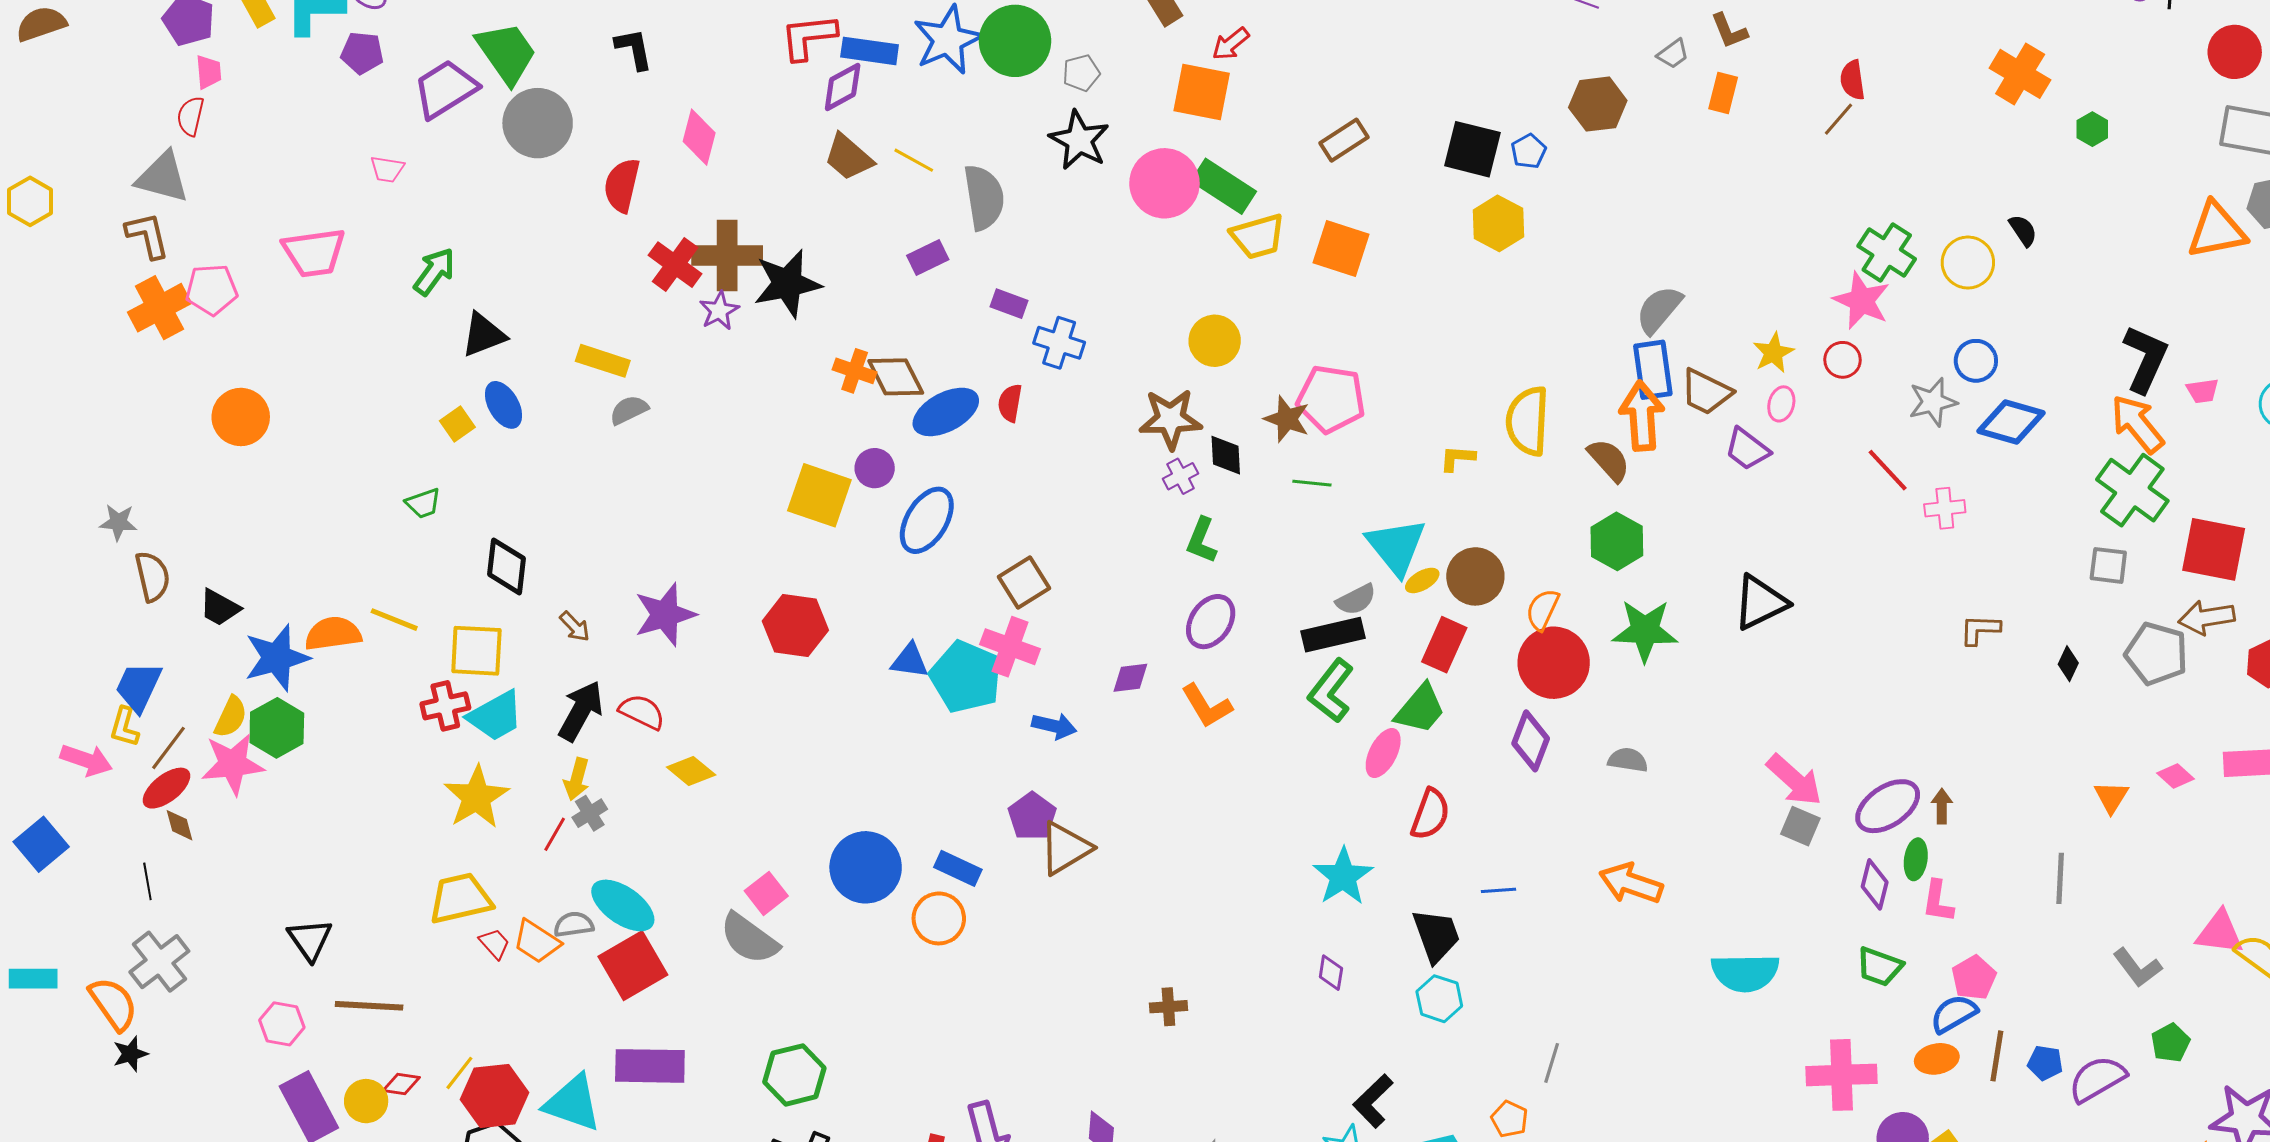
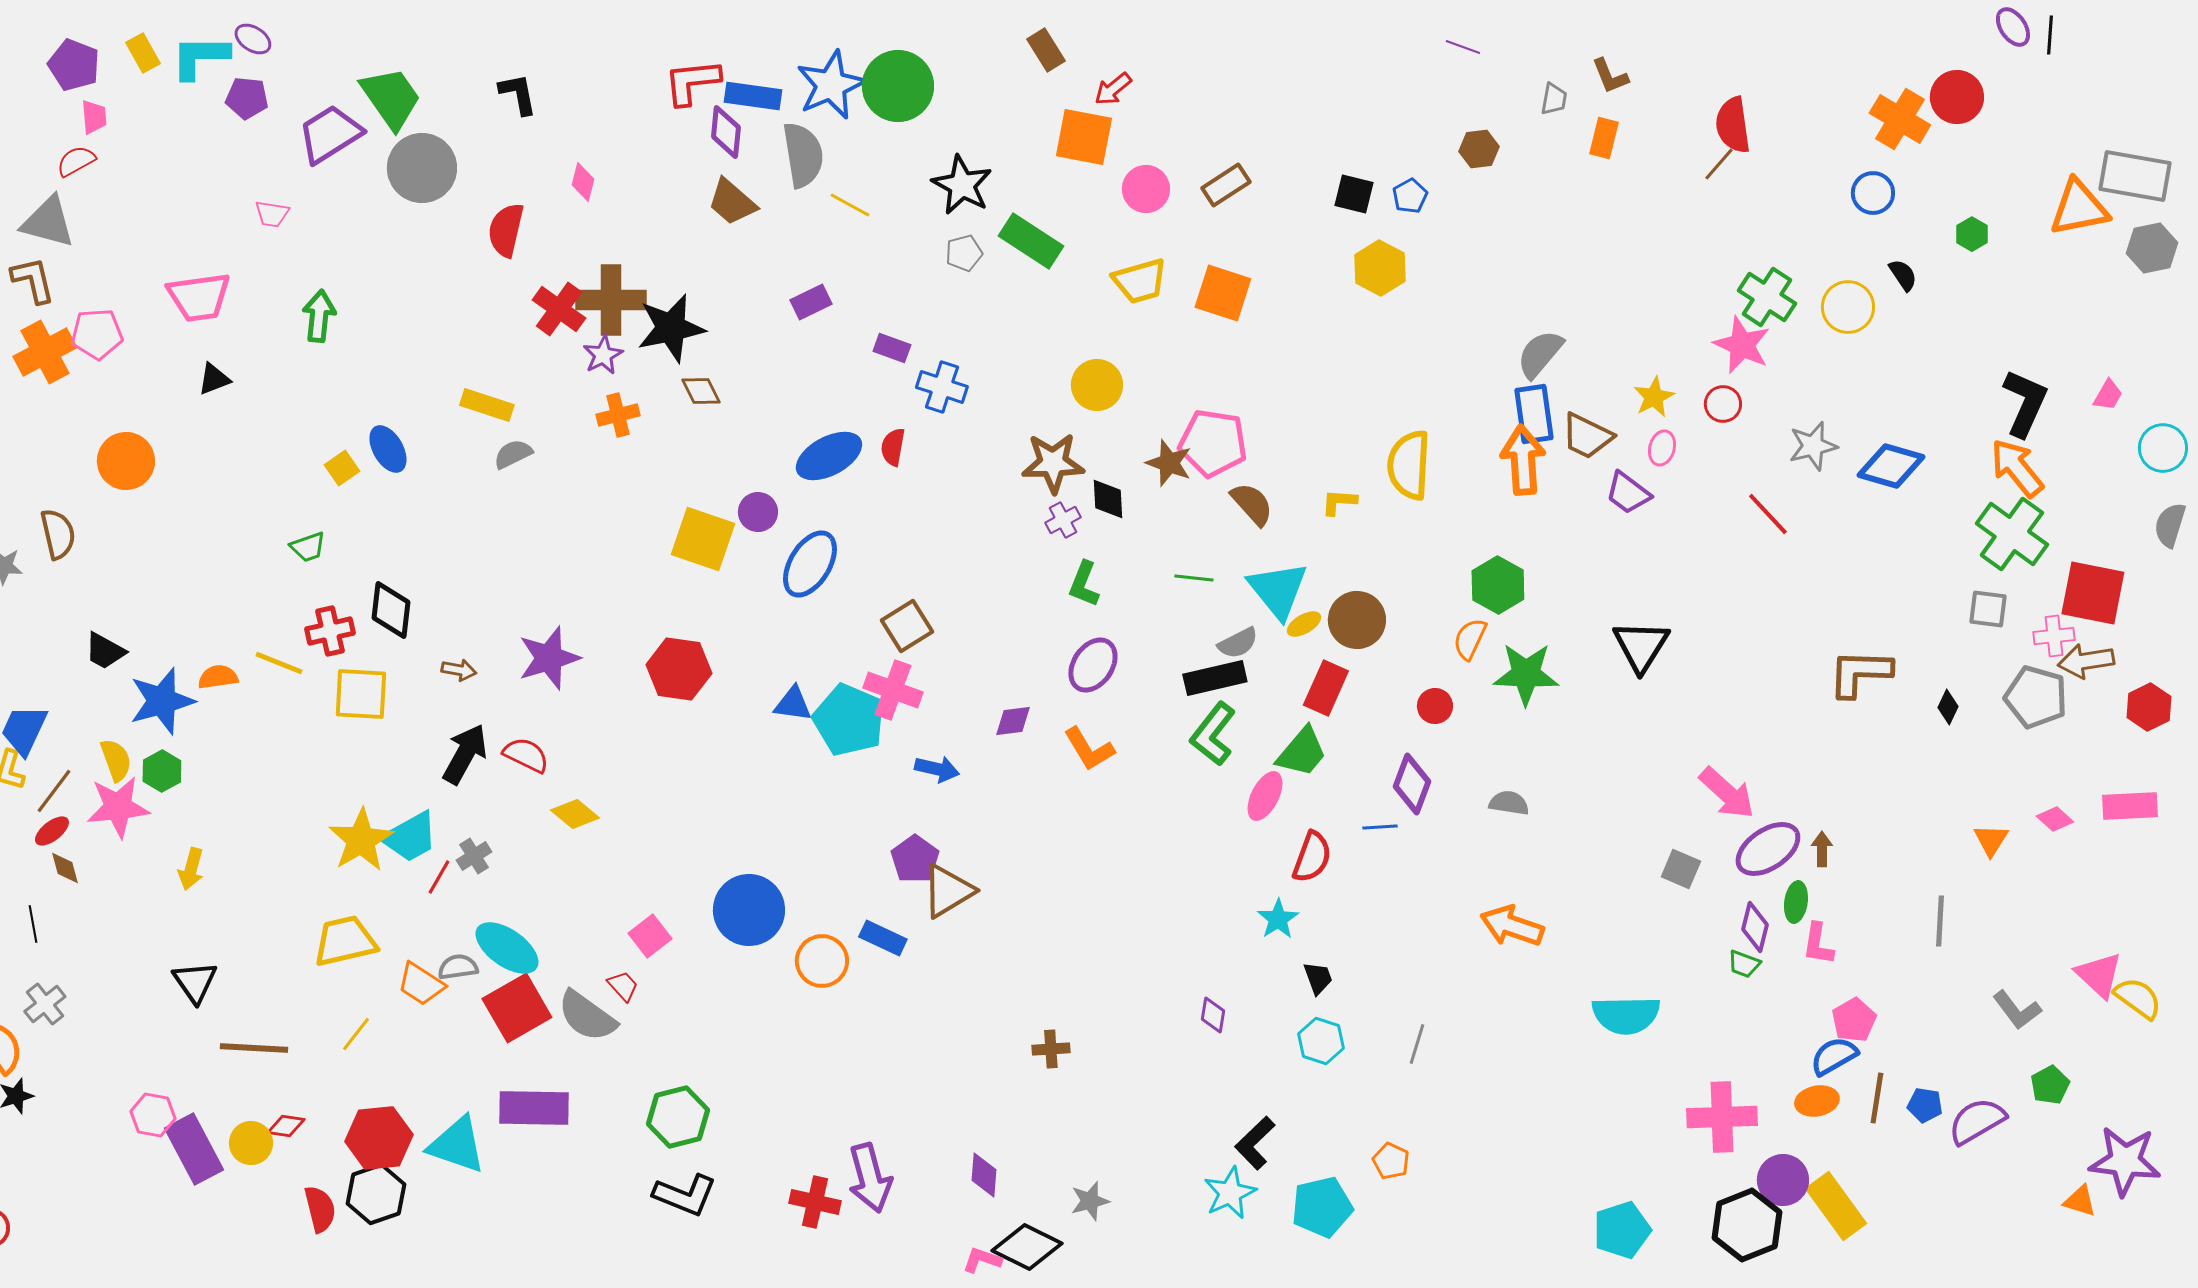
red circle: (2235, 52) -> (1957, 97), moved
gray trapezoid: (1673, 54) -> (1554, 99), turned -44
gray pentagon: (1081, 73) -> (964, 253), moved
red semicircle: (1853, 80) -> (1733, 125), size x1.4
purple diamond: (843, 87) -> (726, 132), turned -56
brown hexagon: (1598, 104) -> (1479, 149), size x0.7
red semicircle: (191, 116) -> (76, 161), turned 48
green hexagon: (2092, 129) -> (1972, 234), moved
pink diamond: (699, 137) -> (583, 182), size x0.7
black square: (1472, 149) -> (1354, 194), size x0.7
yellow line: (914, 160) -> (850, 205), moved
pink circle: (1164, 183) -> (1146, 189), moved, size x0.7
green rectangle: (1224, 186) -> (1031, 241), moved
gray semicircle: (984, 197) -> (803, 155), moved
orange triangle: (2217, 230) -> (2079, 208), moved
green arrow: (434, 272) -> (319, 316), turned -30
black triangle: (483, 335) -> (214, 379), moved, size x0.7
blue circle: (1976, 361) -> (1873, 193), moved
orange cross: (855, 371) -> (618, 415), moved, turned -33
brown diamond: (896, 377) -> (701, 391), moved, size x0.7
pink trapezoid: (2203, 391) -> (2108, 395), moved, turned -52
brown semicircle: (1609, 460) -> (1252, 504), moved
green line: (1312, 483) -> (1194, 578), moved
pink cross: (1945, 508) -> (2054, 636), moved
brown semicircle: (152, 576) -> (58, 534), moved
black triangle: (1760, 603) -> (1641, 646), turned -32
orange semicircle: (1543, 610) -> (1470, 639), moved
brown arrow: (575, 627) -> (459, 670), turned -36
brown L-shape: (1980, 630) -> (1860, 673), size x1.6
orange semicircle: (333, 634) -> (218, 677), size x0.7
red circle: (1554, 663) -> (1435, 706), size x0.5
red cross: (445, 706) -> (330, 631), moved
cyan trapezoid: (495, 716) -> (410, 837), moved
yellow semicircle: (231, 717) -> (116, 760), turned -45
green hexagon: (277, 728) -> (162, 771), size x0.7
yellow arrow: (577, 779) -> (191, 869), moved
pink arrow: (1794, 780) -> (1727, 793), moved
red ellipse: (166, 788) -> (52, 831), size x0.7
blue rectangle: (958, 868) -> (883, 938), moved
cyan star: (1343, 876) -> (1278, 919), moved, size x0.7
blue line: (1498, 890) -> (1380, 827), moved
pink triangle: (2220, 933) -> (2099, 975), turned 36
black trapezoid: (1436, 936) -> (1318, 978), size x0.6
gray semicircle: (749, 939) -> (587, 1016), moved
red trapezoid: (494, 944) -> (623, 986), moved
gray cross: (159, 962) -> (45, 1004), size x0.7
green trapezoid: (1880, 967) -> (1744, 964), moved, size x0.7
pink hexagon: (282, 1024) -> (153, 1115), moved
gray line: (1552, 1063) -> (1417, 1044), moved
yellow line: (459, 1073) -> (356, 1034), moved

